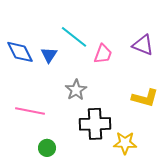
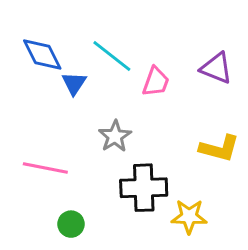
blue diamond: (20, 52) -> (42, 54), moved

